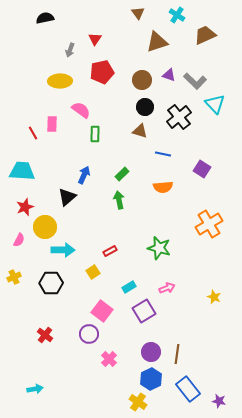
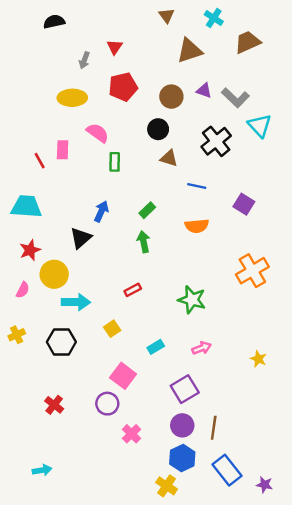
black circle: (145, 107) -> (158, 129), moved
red rectangle: (110, 251) -> (133, 290), moved
purple square: (144, 311) -> (185, 389), moved

